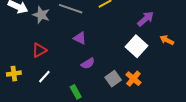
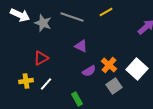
white square: (136, 46) -> (137, 69), moved
yellow cross: (14, 74) -> (26, 81), moved
orange cross: (133, 79) -> (109, 65), moved

